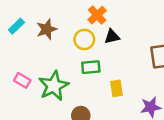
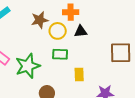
orange cross: (97, 15) -> (71, 12), turned 35
brown star: (47, 29) -> (40, 20), moved

